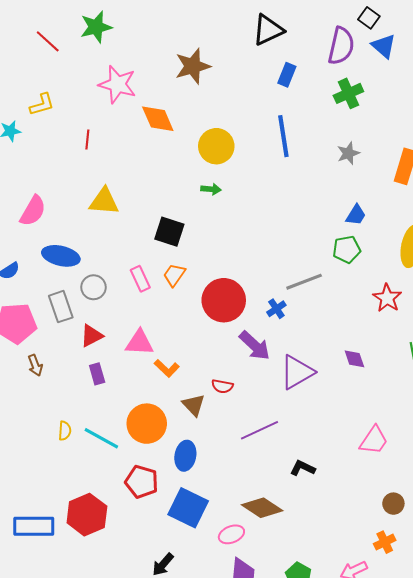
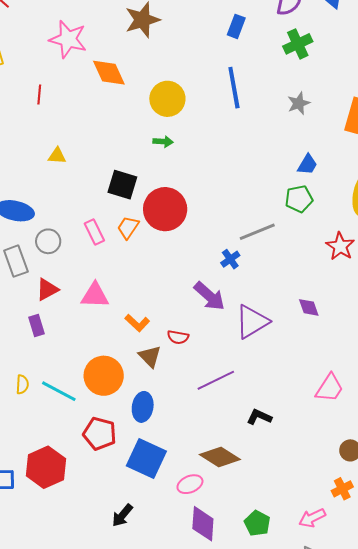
yellow triangle: (104, 201) -> (57, 156), size x0.6
red circle: (224, 300) -> (165, 209), moved
orange L-shape: (167, 368) -> (137, 323), moved
purple rectangle: (97, 374) -> (36, 326), moved

